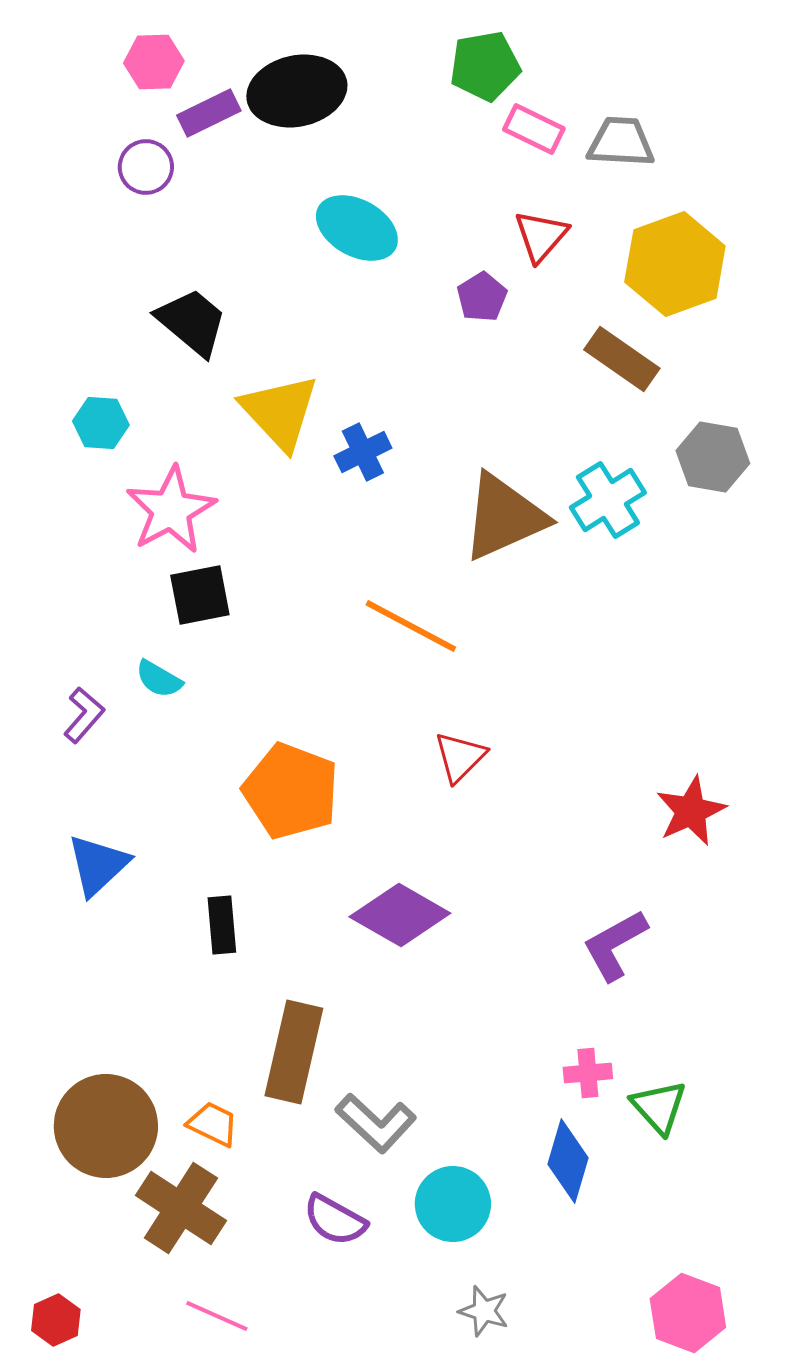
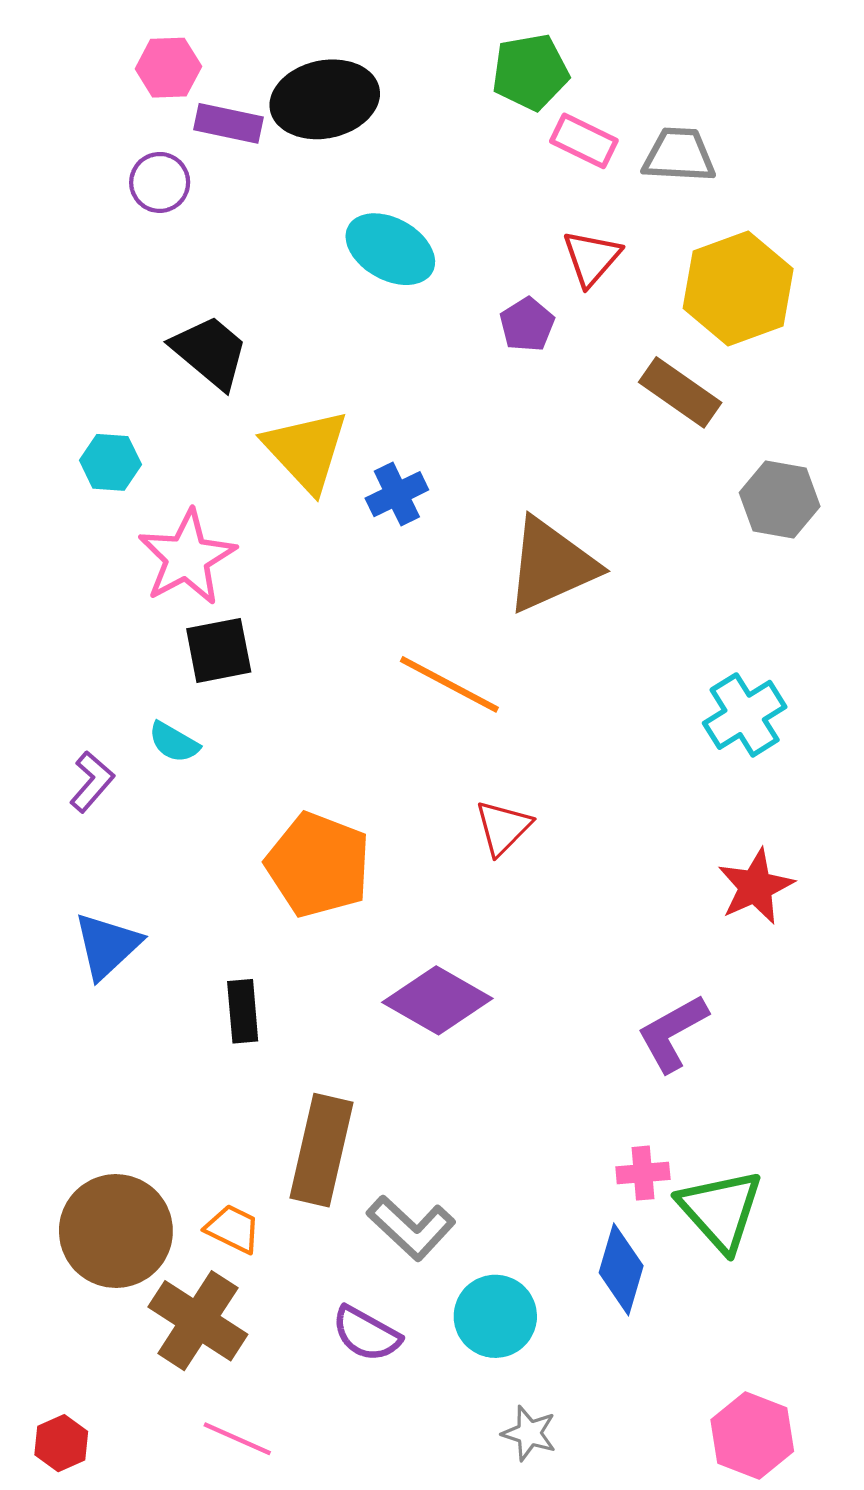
purple rectangle: (209, 113) -> (229, 123), turned 38
cyan cross: (608, 500) -> (745, 715), moved
green triangle: (659, 1107) -> (721, 1210), size x1.4

